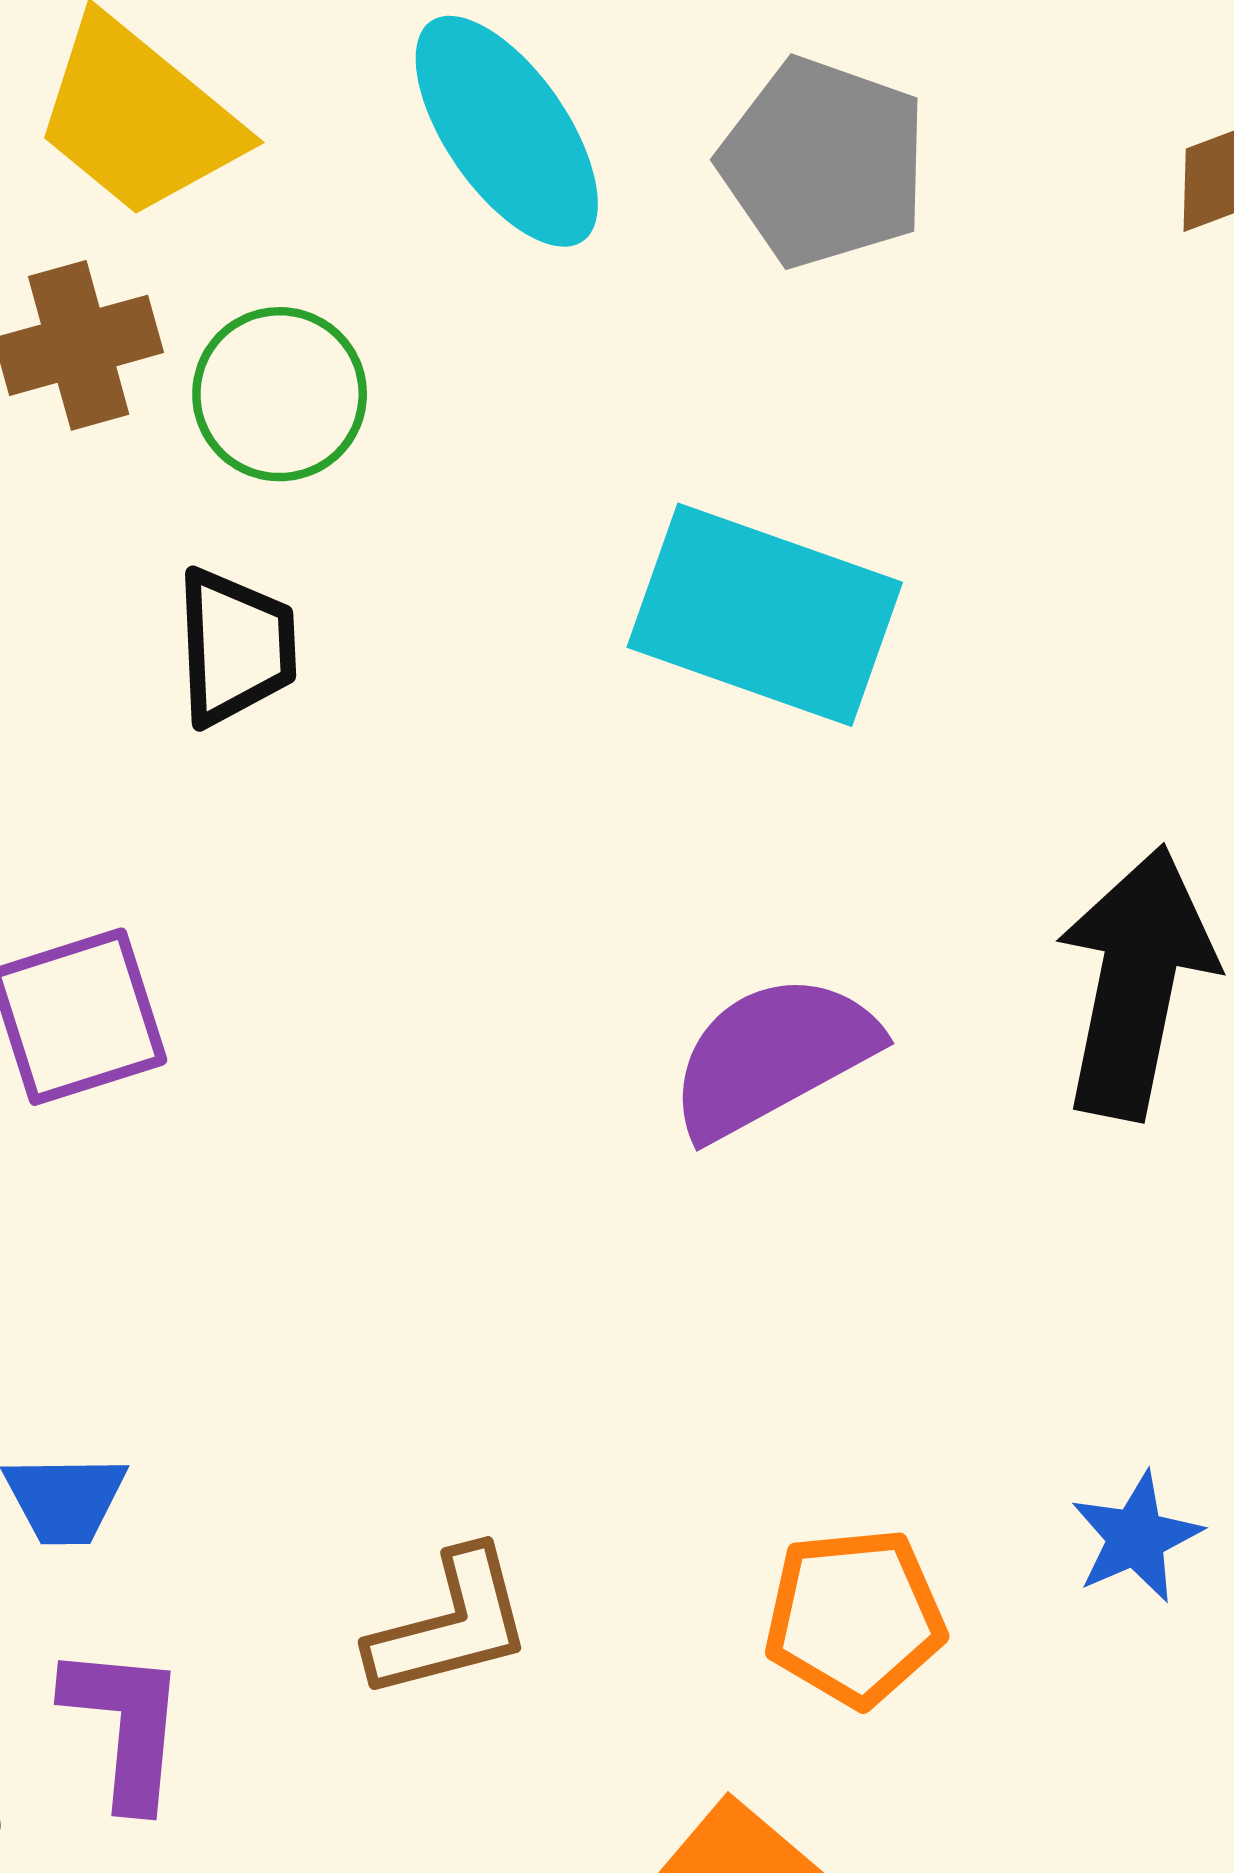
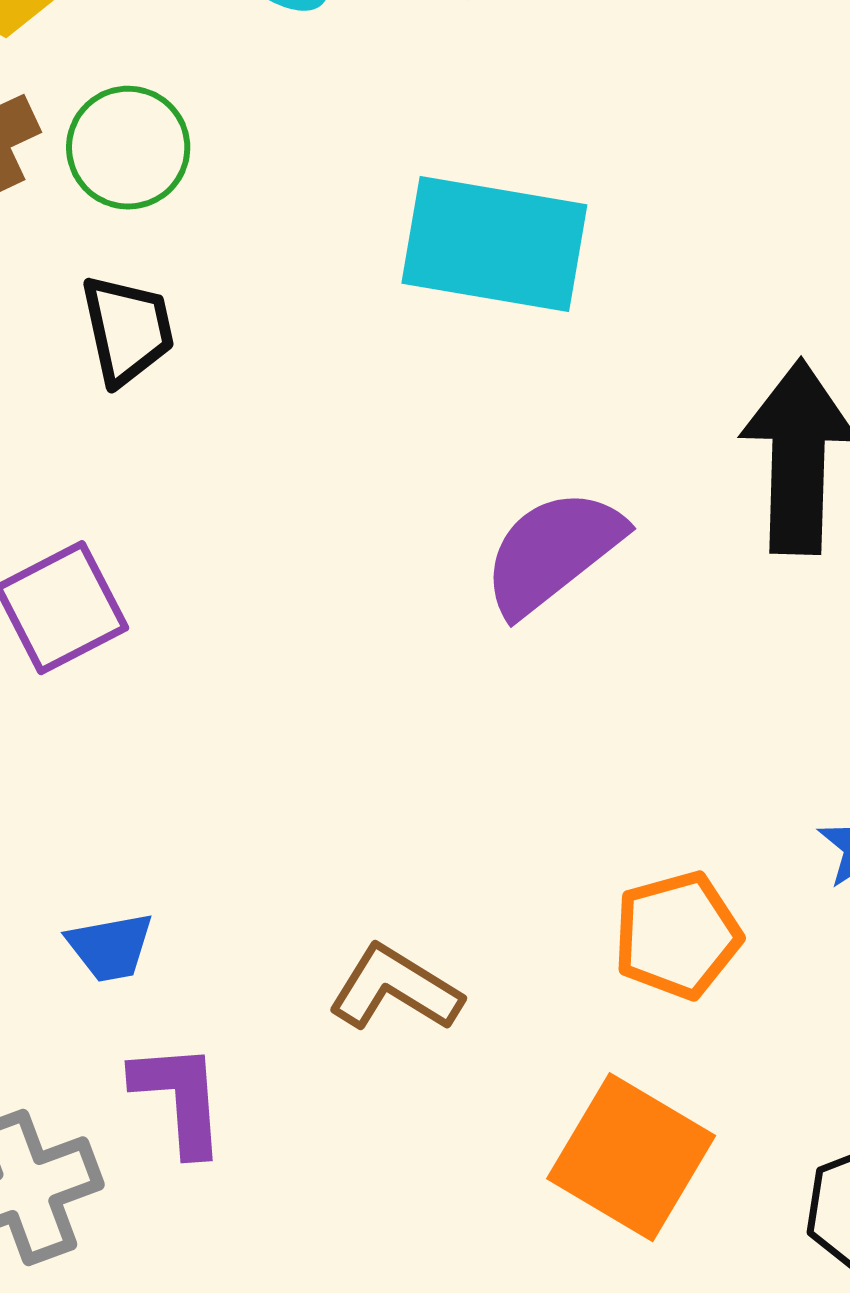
brown L-shape: (451, 1624) -> (395, 989), turned -124

